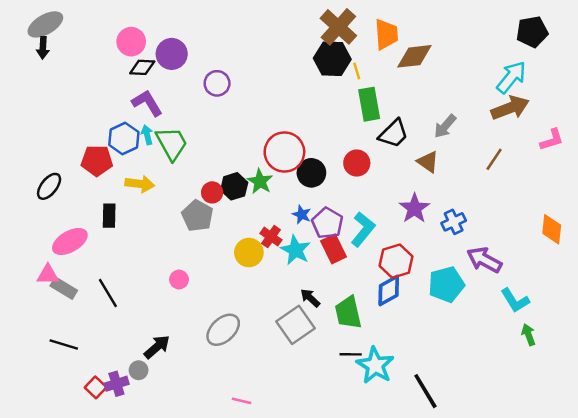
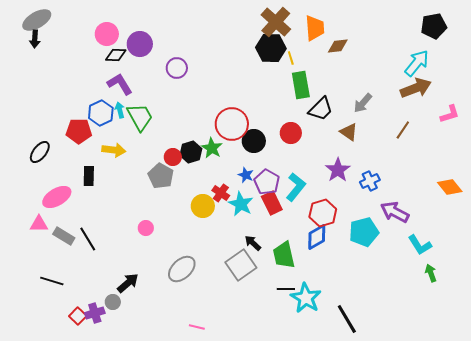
brown diamond: (414, 56) -> (338, 46), size x0.7
orange diamond: (552, 229) -> (450, 187), turned -45
gray rectangle: (64, 288) -> (64, 236), moved

